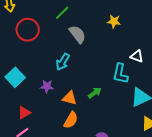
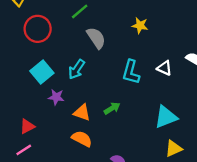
cyan L-shape: (120, 74) -> (131, 72), moved
cyan square: (15, 77) -> (42, 72), moved
orange semicircle: (71, 120) -> (82, 139), turned -96

